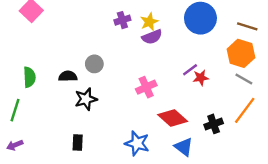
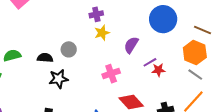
yellow star: (149, 22) -> (102, 33), moved
purple semicircle: (152, 37) -> (131, 45), moved, turned 138
green semicircle: (29, 77) -> (12, 55), turned -108

